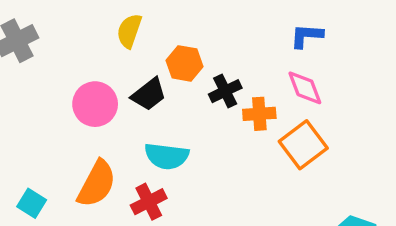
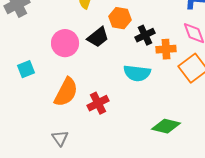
cyan semicircle: (167, 156) -> (137, 73), moved
cyan square: (32, 203) -> (26, 69), moved, turned 36

